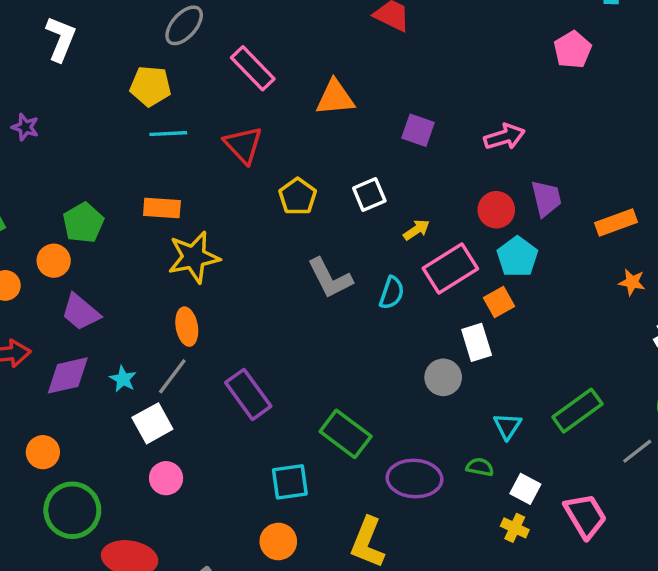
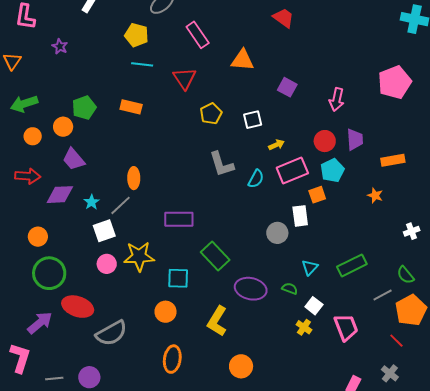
pink pentagon: (573, 50) -> (395, 82), moved, size x1.5
pink arrow: (504, 137) -> (337, 100), turned 110
yellow star: (194, 257) -> (139, 256), moved
orange star: (632, 282) -> (375, 195), moved
purple rectangle: (248, 394) -> (179, 219), moved, turned -64

